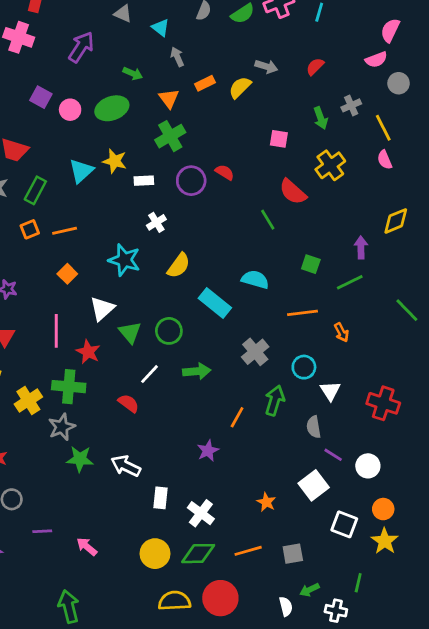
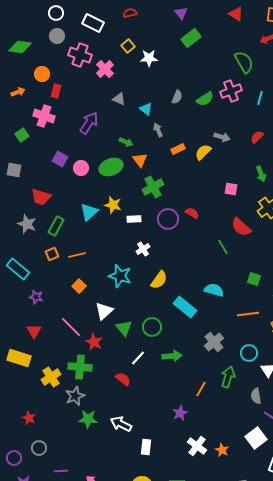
orange triangle: (169, 99) -> (140, 160), moved
pink line: (56, 331) -> (71, 327), turned -45
white cross: (201, 513) -> (197, 446), moved

